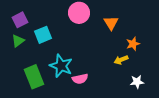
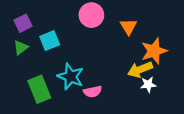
orange star: (133, 44) -> (154, 51), size x1.6
yellow arrow: (121, 60) -> (140, 70), size x1.5
white star: (137, 82) -> (148, 85), moved

